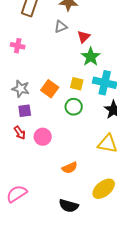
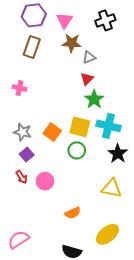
gray triangle: (61, 27) -> (89, 57), moved
yellow square: (77, 84) -> (80, 127), size x1.5
purple square: (25, 111) -> (27, 155), turned -32

